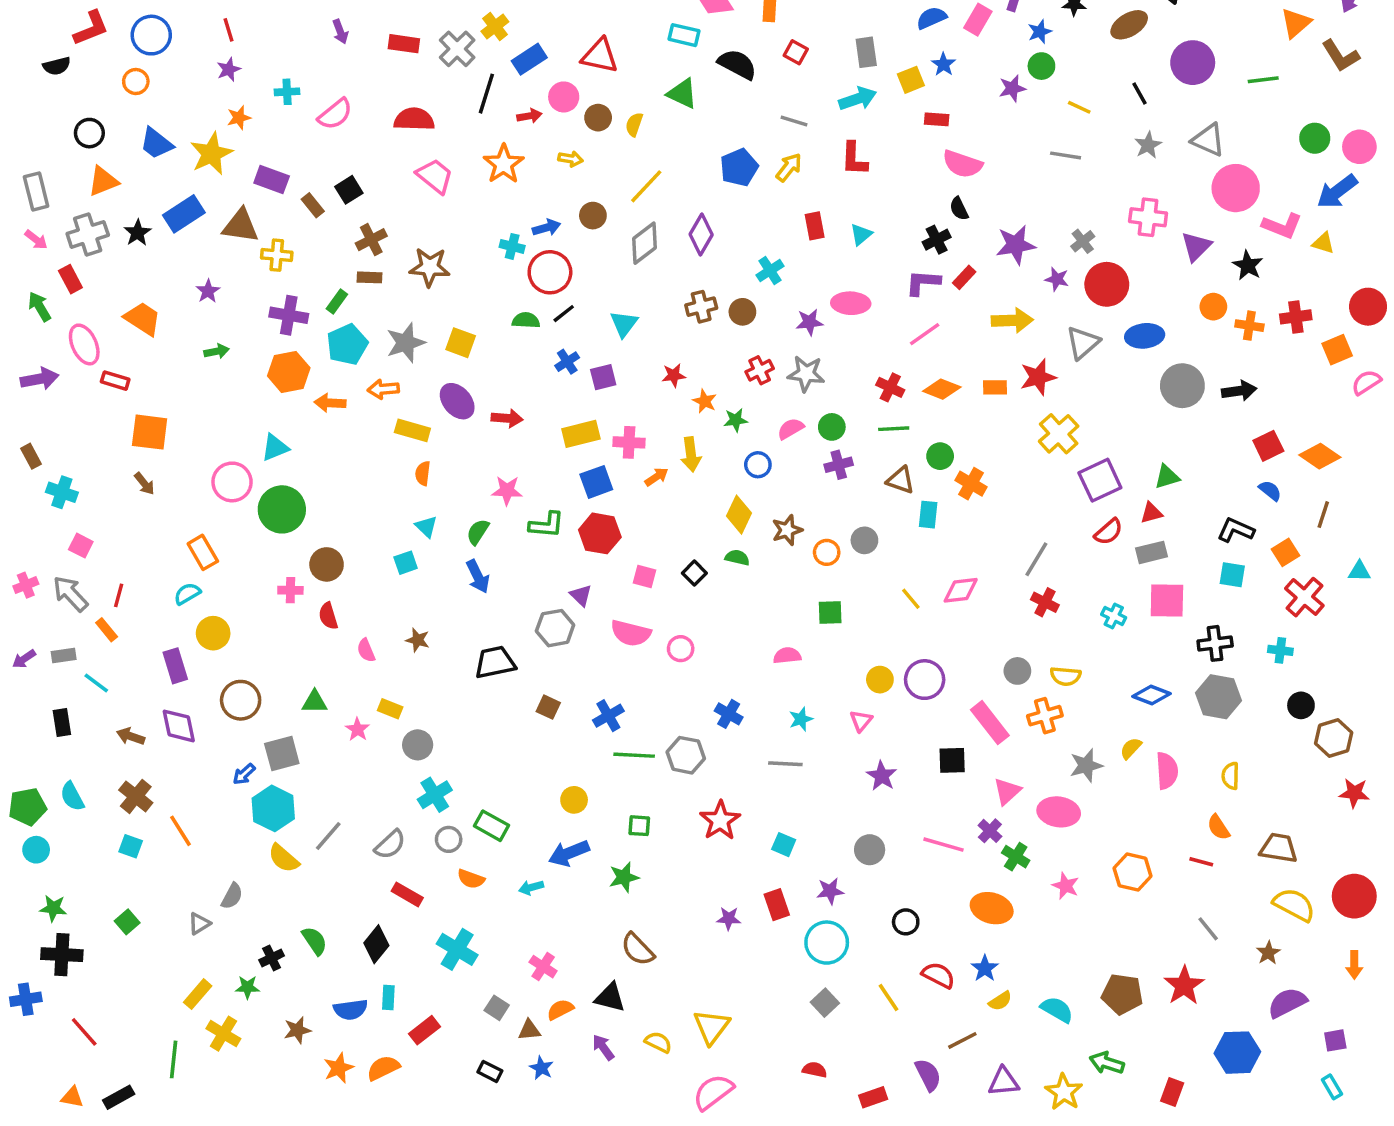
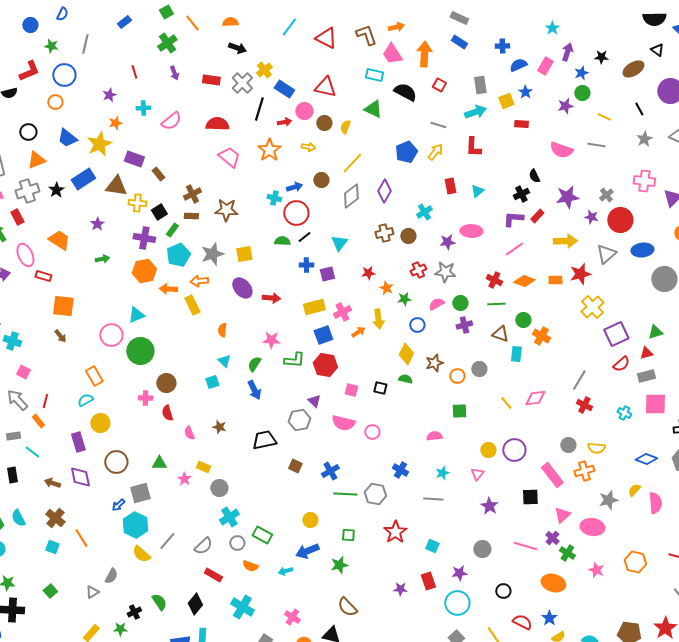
red line: (229, 30) -> (134, 72), moved
blue rectangle: (529, 59) -> (284, 89), turned 66
pink semicircle: (962, 164) -> (561, 150), moved
black square: (349, 190) -> (159, 212), moved
yellow square: (461, 343) -> (244, 254), turned -30
blue cross: (567, 362) -> (306, 265), turned 32
yellow rectangle: (412, 430) -> (192, 305), moved, turned 48
pink cross: (629, 442) -> (342, 312), turned -30
black square: (694, 573) -> (380, 388), turned -32

